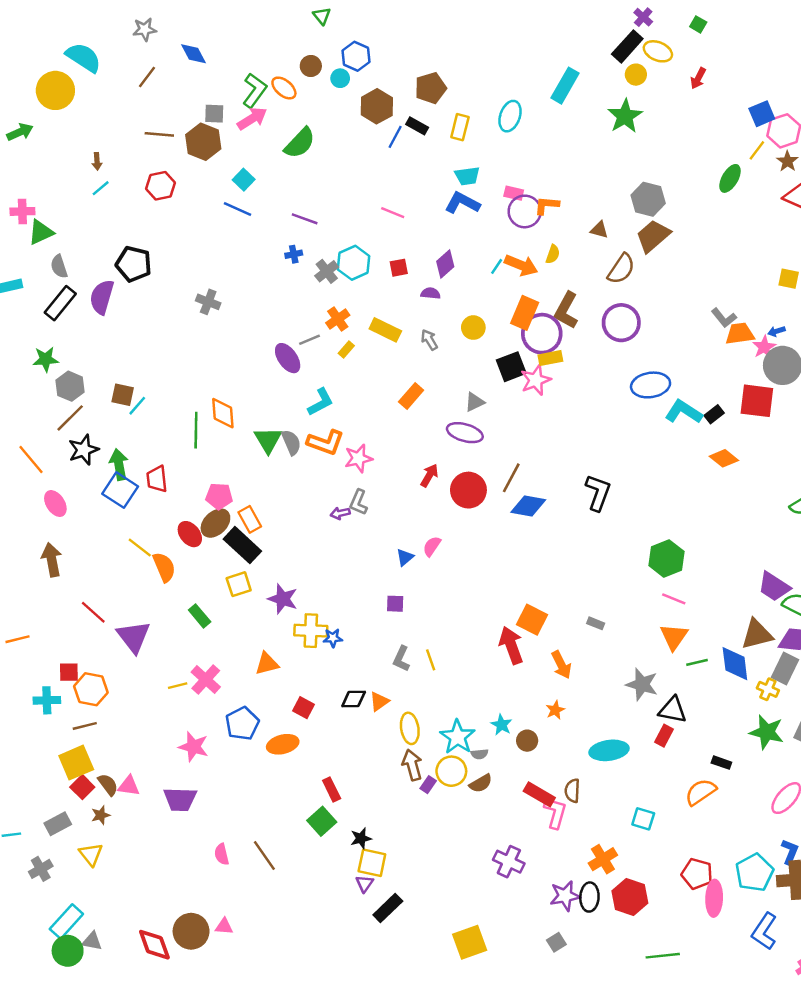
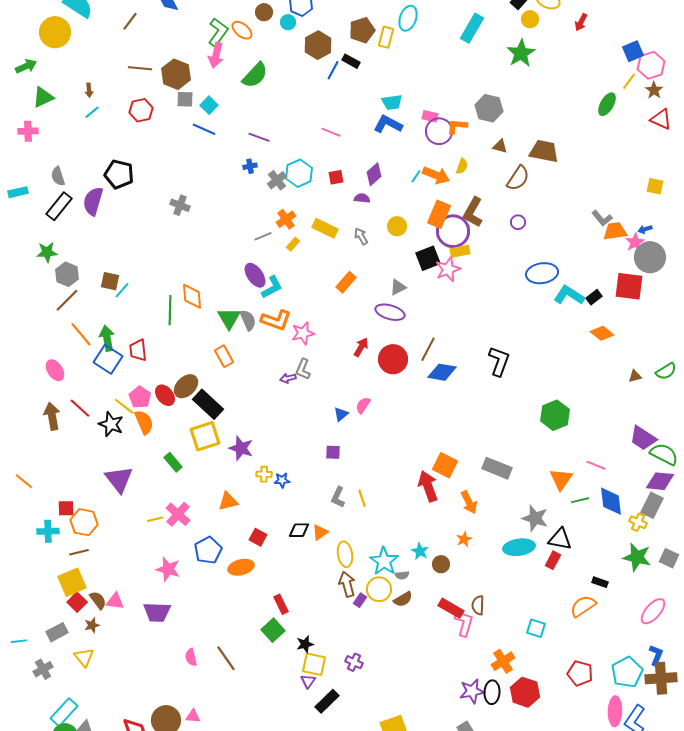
gray square: (214, 114) -> (185, 99), moved
cyan ellipse: (510, 116) -> (408, 18), moved
pink arrow: (252, 119) -> (216, 55), turned 135
yellow rectangle: (460, 127) -> (386, 37), moved
gray hexagon: (648, 199) -> (489, 108), moved
green triangle: (41, 232) -> (43, 97), moved
brown trapezoid: (653, 236) -> (544, 151), turned 52
purple circle: (621, 323) -> (518, 222), size x0.5
purple ellipse: (288, 358) -> (255, 275), moved
black star: (83, 450) -> (111, 424), moved, turned -30
orange line: (31, 460) -> (81, 334), moved
pink pentagon: (219, 496) -> (140, 397), moved, turned 30
orange rectangle: (250, 519) -> (224, 356), moved
yellow square: (239, 584) -> (205, 436), size x1.4
pink line: (674, 599) -> (596, 465), moved
red line: (93, 612) -> (80, 408), moved
gray rectangle: (596, 623) -> (497, 468), size x2.0
yellow cross: (311, 631) -> (264, 474), size x0.6
brown triangle: (757, 634) -> (635, 376), moved, size x0.5
orange line: (18, 639) -> (24, 481), turned 54
cyan ellipse: (609, 750) -> (519, 547), moved
purple cross: (509, 862) -> (354, 662), moved, size x0.7
pink ellipse: (714, 898) -> (615, 711), moved

